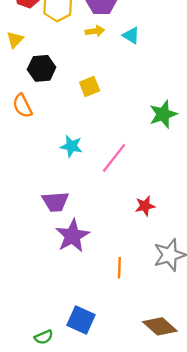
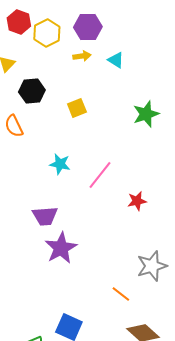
green star: (163, 114) -> (146, 114), moved
red star: (145, 206) -> (137, 201), moved
orange line: (119, 268) -> (121, 294), moved, turned -54

